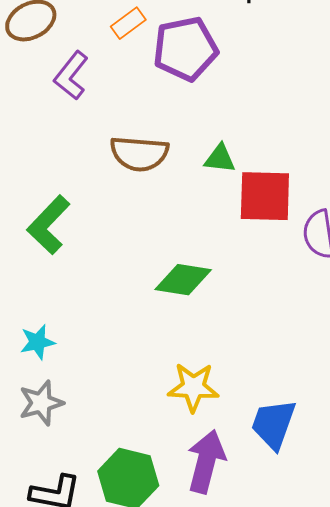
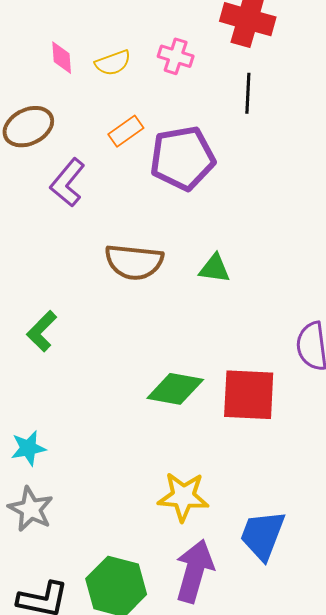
red square: (265, 196) -> (249, 395), moved
green L-shape: (48, 225) -> (42, 331), size x0.7
gray star: (41, 403) -> (31, 509), turned -30

